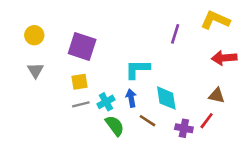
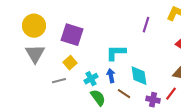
yellow circle: (34, 35) -> (34, 26), size x1.5
gray triangle: (36, 70) -> (35, 54), size x1.5
yellow square: (80, 82) -> (70, 63), turned -32
gray line: (81, 104) -> (59, 81), moved

